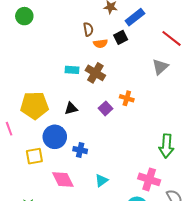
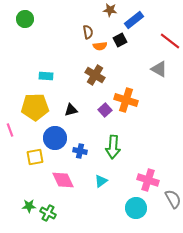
gray triangle: (160, 67) -> (159, 69), turned -48
cyan rectangle: (72, 70) -> (46, 76), moved
orange cross: (127, 98) -> (126, 100), size x1.6
green arrow: (166, 146) -> (113, 147), moved

